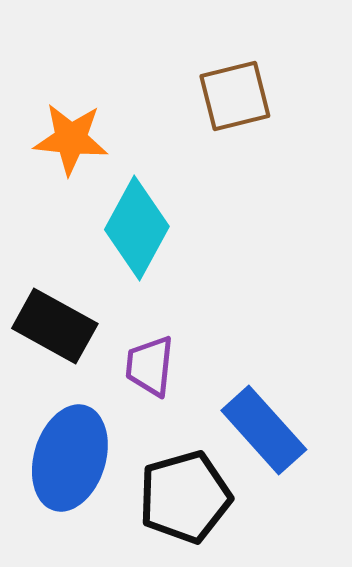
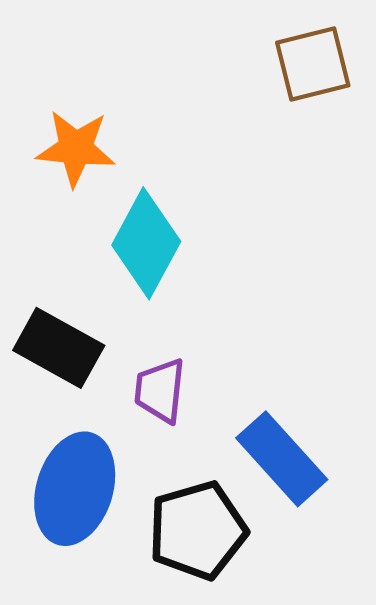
brown square: (235, 96) -> (313, 64), moved

